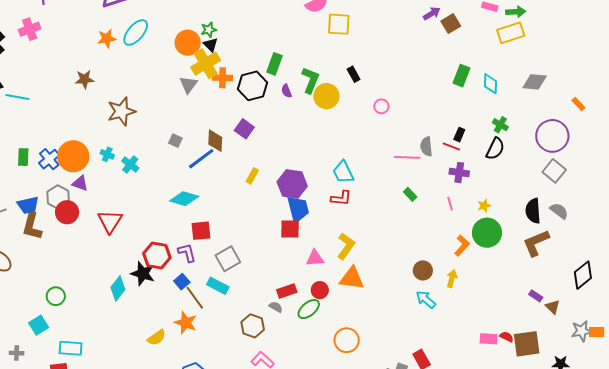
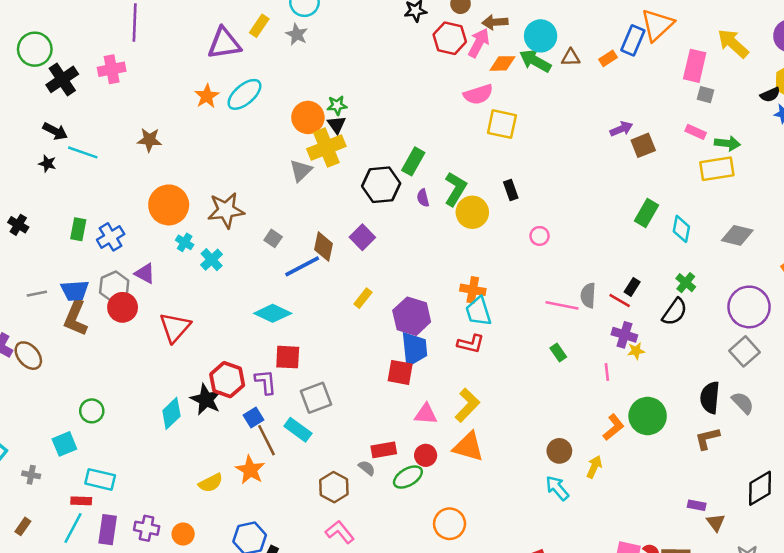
orange star: (107, 38) -> (207, 96), turned -30
orange cross: (223, 78) -> (473, 290), moved
brown star: (85, 79) -> (149, 140), moved
brown star: (121, 111) -> (226, 210), moved
orange circle: (73, 156) -> (169, 205), moved
yellow star: (484, 206) -> (636, 351), moved
brown L-shape: (536, 243) -> (707, 438), size x0.7
purple rectangle: (536, 296) -> (697, 505), turned -32

